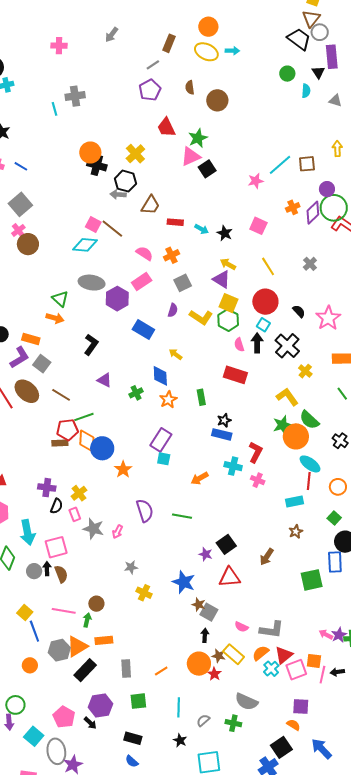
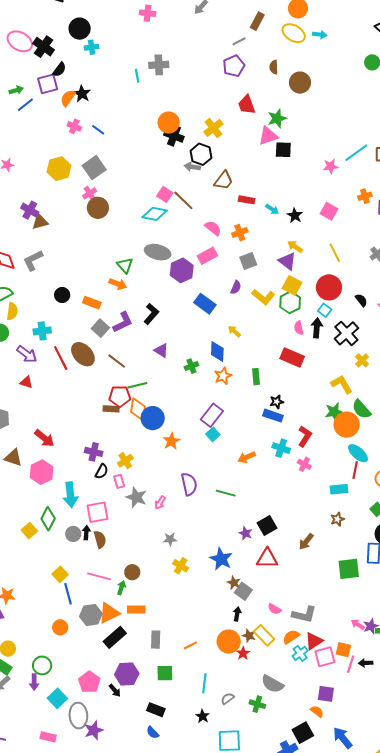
black square: (207, 169) -> (283, 150), turned 30
purple L-shape: (20, 358) -> (123, 322), moved
cyan square: (164, 459) -> (213, 434), turned 32

